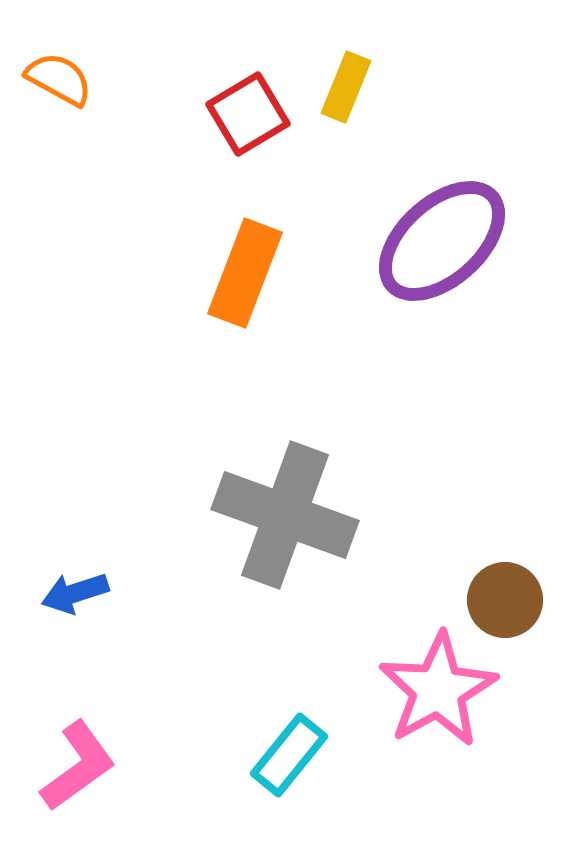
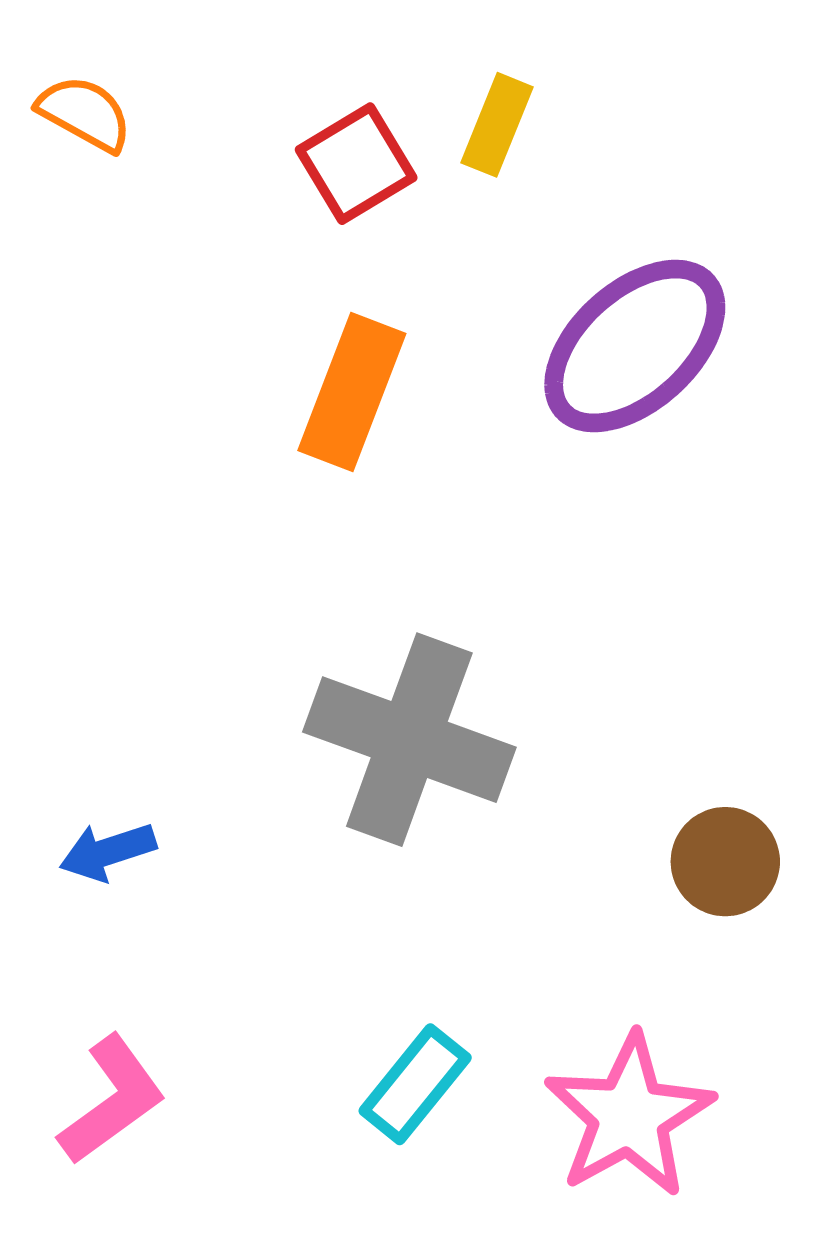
pink star: (438, 690) -> (629, 1116), moved

